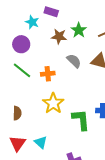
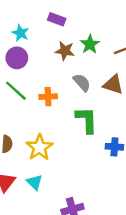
cyan star: (32, 22) -> (20, 33), moved
yellow star: (53, 103) -> (39, 147), moved
green L-shape: (81, 120) -> (87, 120), moved

